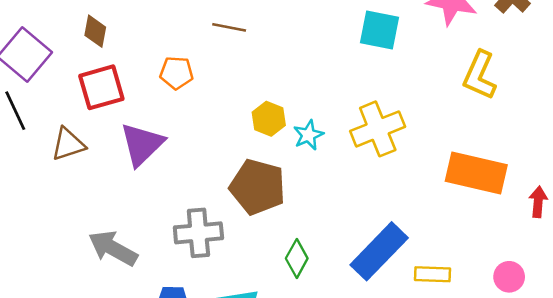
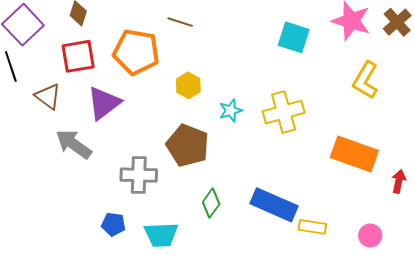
orange pentagon: (177, 73) -> (136, 52), size x1.8
yellow hexagon: (269, 119) -> (188, 85), moved
brown triangle: (68, 144) -> (48, 96), turned 48
gray arrow: (113, 248) -> (74, 144), moved
blue rectangle: (379, 251) -> (274, 205), turned 63

